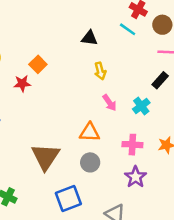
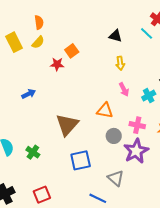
gray circle: (90, 162) -> (114, 136), moved
purple star: (136, 177) -> (136, 151), size x1.4

